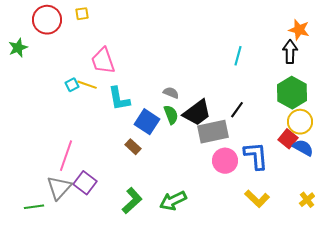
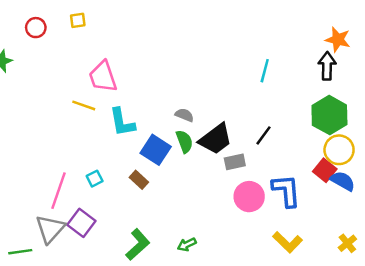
red circle: (47, 20) -> (36, 28), size x0.6
cyan square: (72, 85) -> (95, 179), moved
gray rectangle: (213, 132) -> (235, 162), size x0.6
green arrow: (173, 201) -> (187, 244), size x0.6

